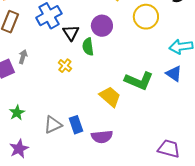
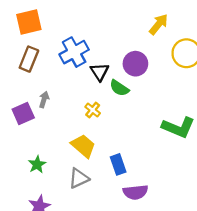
green semicircle: (88, 47) -> (119, 88), turned -48
yellow trapezoid: (110, 97) -> (83, 146), moved
blue rectangle: (76, 125) -> (118, 164), moved

